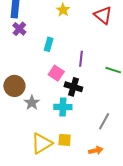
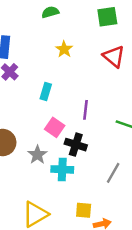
gray star: (32, 103) -> (37, 155), moved
gray line: (104, 121) -> (113, 173), moved
yellow square: (65, 140) -> (84, 210), moved

